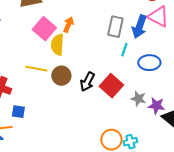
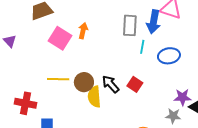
yellow semicircle: (57, 45) -> (94, 97), moved
black arrow: (87, 82) -> (111, 84), turned 120
red square: (111, 86) -> (135, 84), size x0.7
gray star: (138, 99) -> (173, 116), moved

